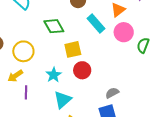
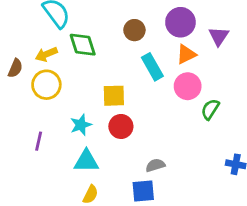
green diamond: (54, 26) -> (83, 45), moved
yellow arrow: (15, 76) -> (46, 54), moved
cyan triangle: (63, 100) -> (86, 161), turned 30

